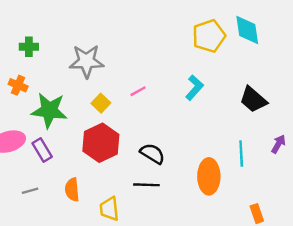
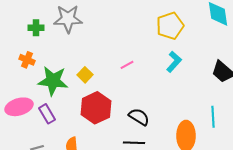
yellow pentagon: (209, 36) -> (170, 26), moved
gray star: (86, 61) -> (68, 19), moved
yellow square: (101, 103) -> (85, 75), moved

